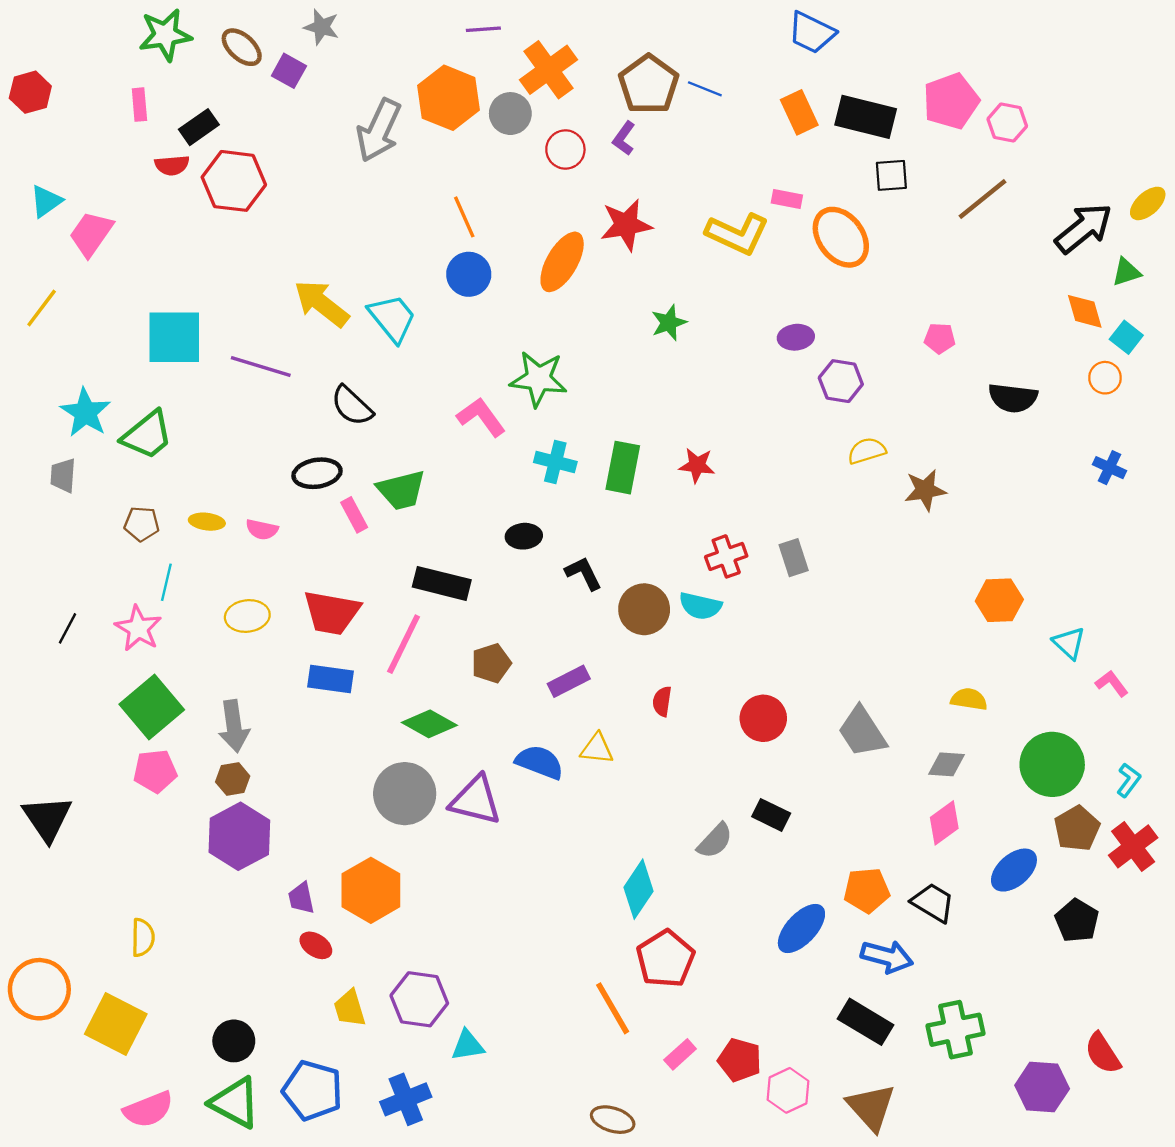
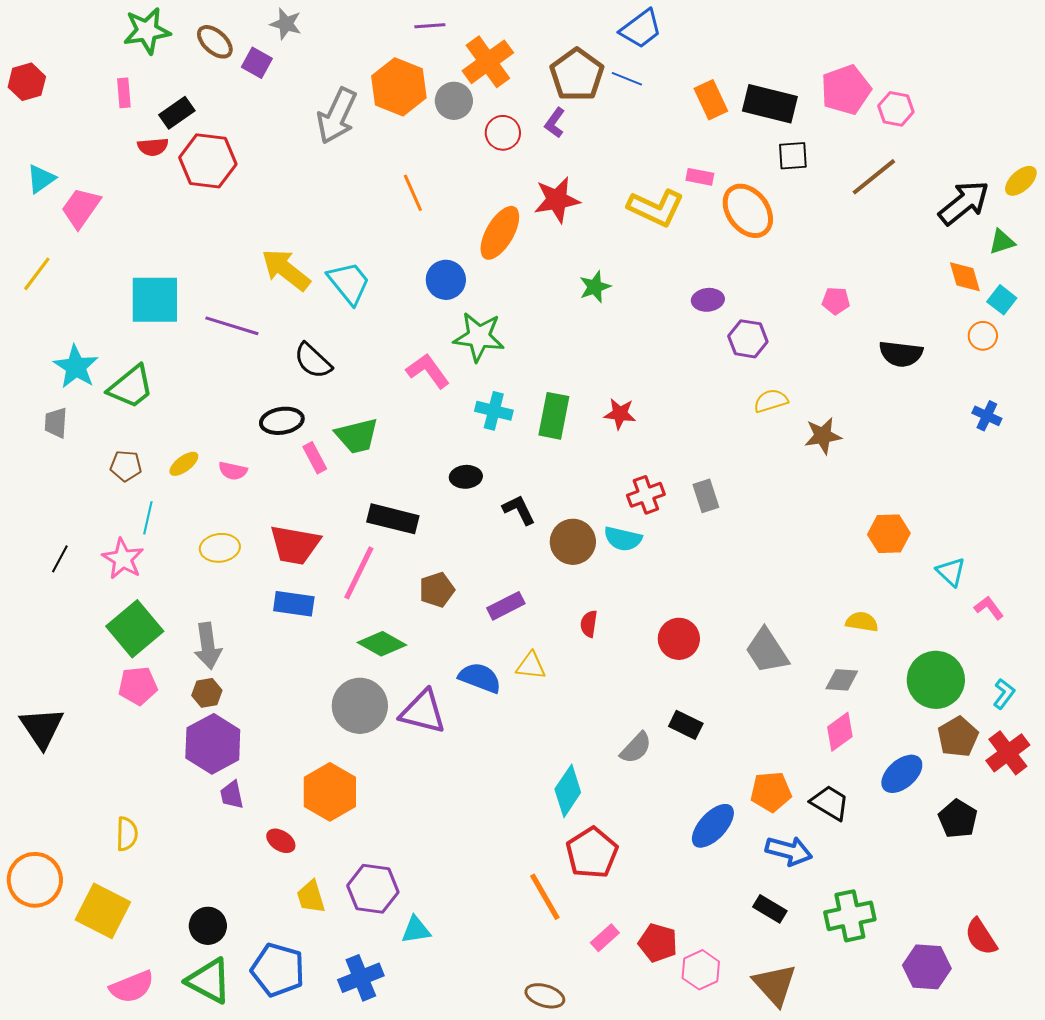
blue trapezoid: (812, 33) -> (641, 29), moved, turned -63
blue circle: (469, 274) -> (446, 280), moved
yellow ellipse: (207, 522) -> (184, 464), turned -44
purple trapezoid: (301, 898) -> (232, 795), moved
black rectangle: (866, 1022) -> (770, 909), size x0.7

